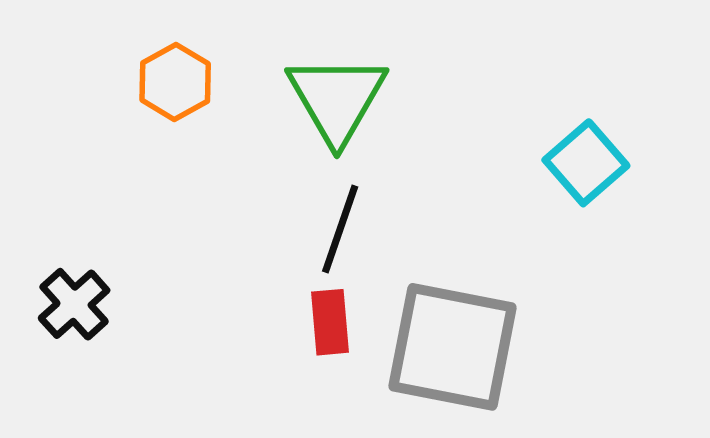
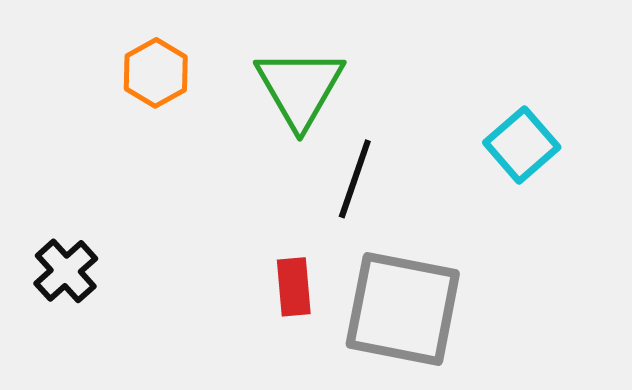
black line: (340, 229) -> (355, 179), moved

